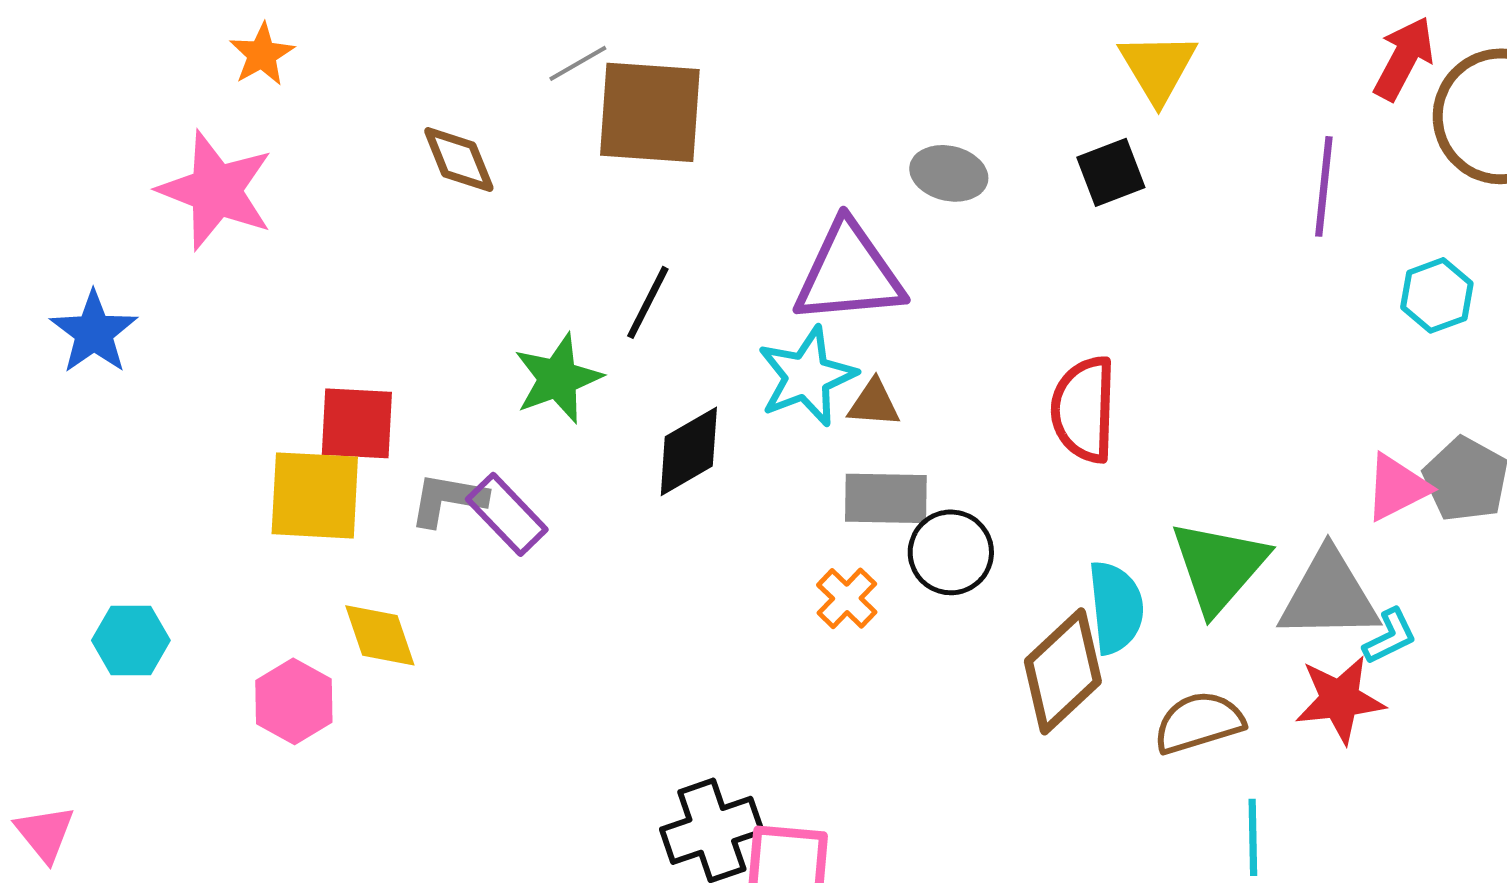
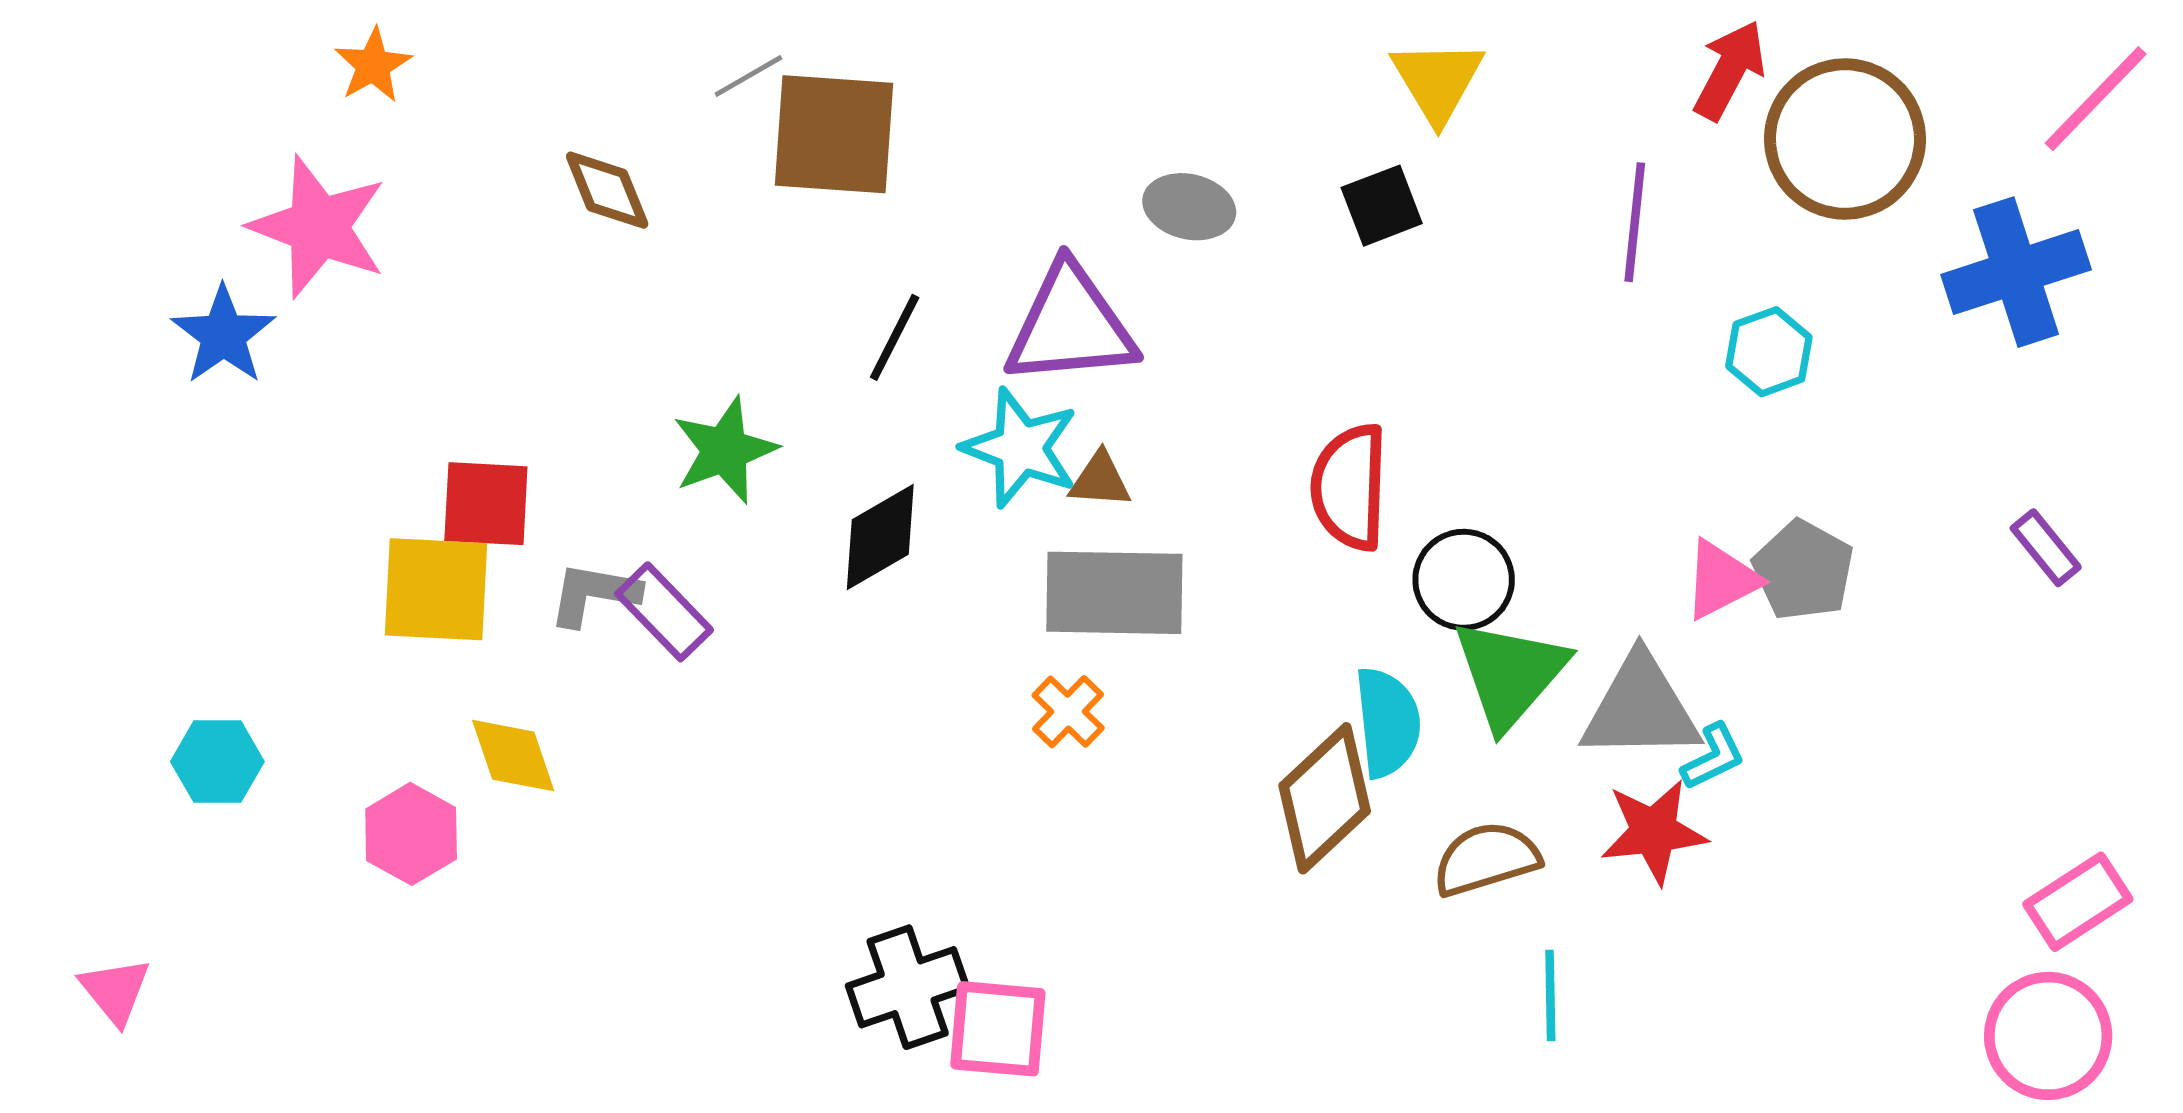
black line: (648, 302) -> (895, 337), moved
blue star: (94, 332) -> (223, 335), moved
cyan star: (807, 376) -> (1020, 448), turned -30
gray rectangle: (886, 498) -> (1114, 593), size x1.4
black circle: (951, 552) -> (1464, 580), moved

